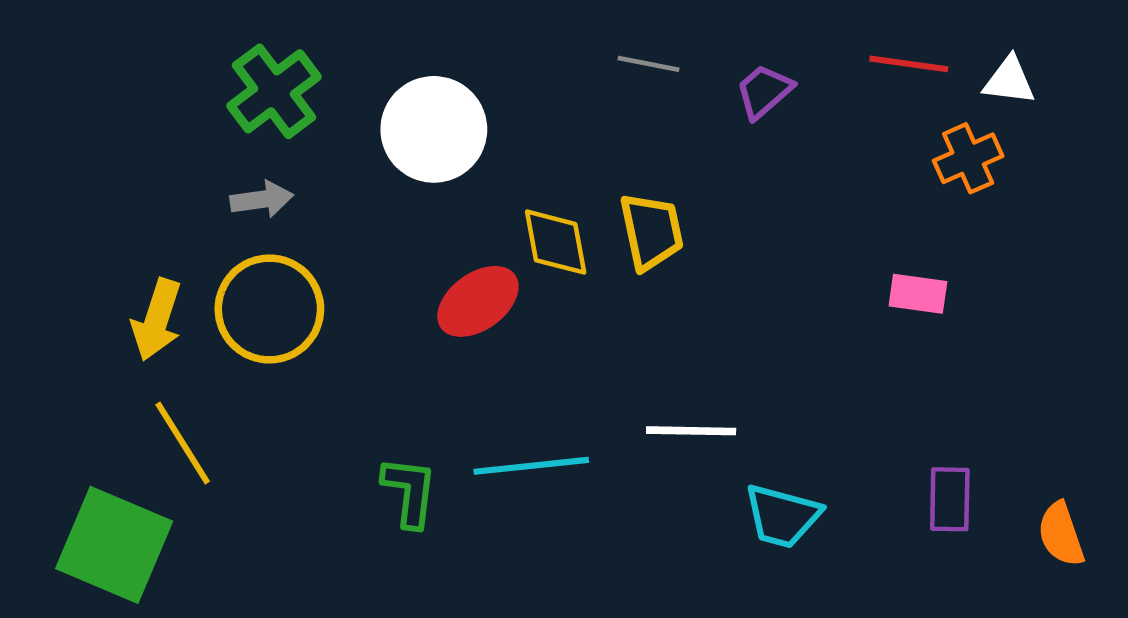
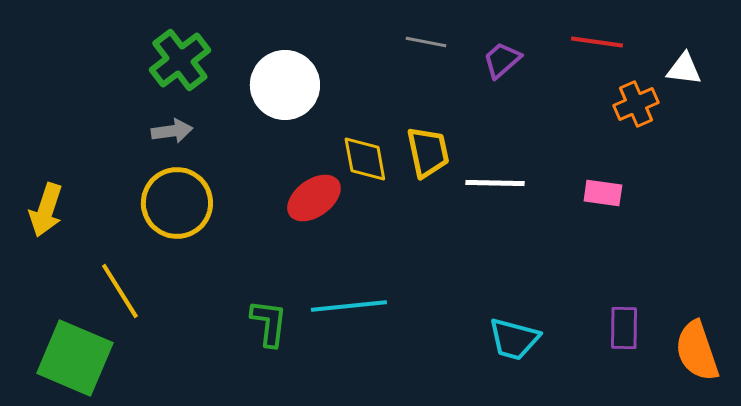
white triangle: (1009, 81) -> (684, 69), moved
yellow arrow: (157, 320) -> (46, 210), moved
white line: (691, 431) -> (495, 183), moved
orange semicircle: (1061, 534) -> (697, 351), size x1.4

